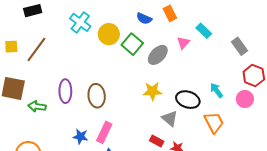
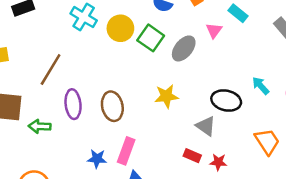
brown line: (36, 49) -> (51, 69), moved
yellow star: (152, 91) -> (166, 96), moved
orange trapezoid: (214, 122) -> (267, 141), moved

